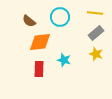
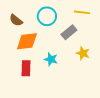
gray rectangle: (96, 33) -> (69, 32), moved

